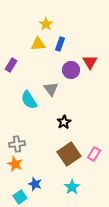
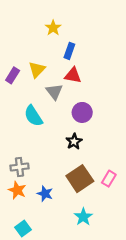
yellow triangle: (38, 44) -> (37, 70), moved, turned -42
red triangle: (90, 62) -> (73, 75), moved, turned -49
purple circle: (71, 70) -> (82, 112), moved
gray triangle: (51, 89) -> (54, 92), moved
blue star: (35, 184) -> (45, 194), moved

